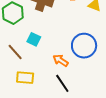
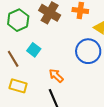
blue circle: (84, 46) -> (88, 51), moved

